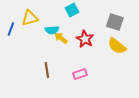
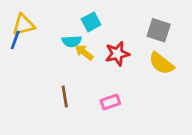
cyan square: (72, 10) -> (91, 22), moved
yellow triangle: (30, 18) -> (23, 25), moved
red star: (85, 39) -> (117, 54), turned 30

